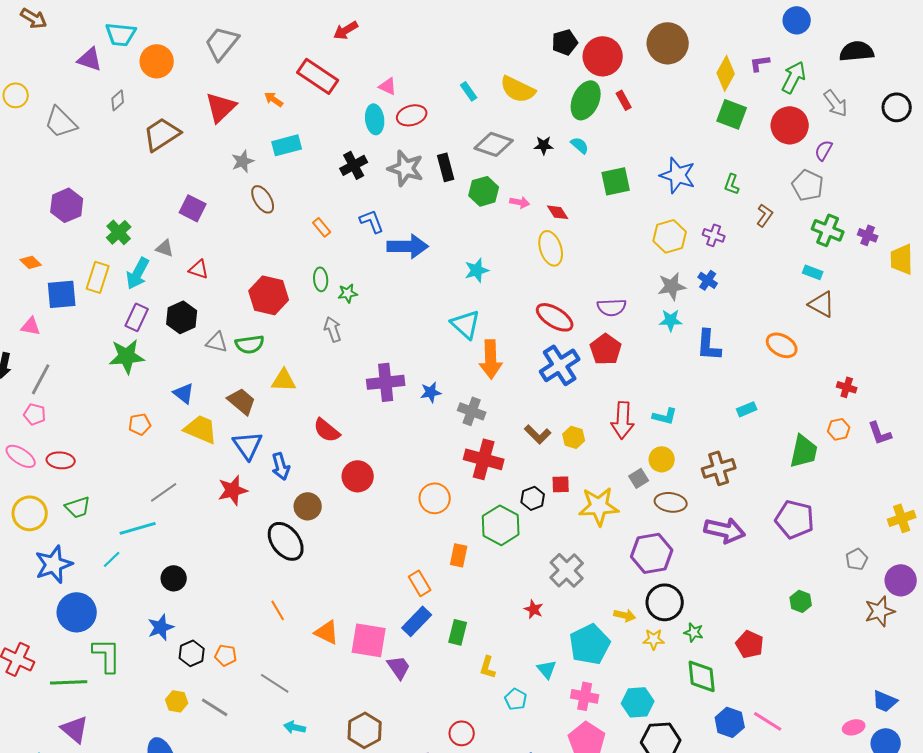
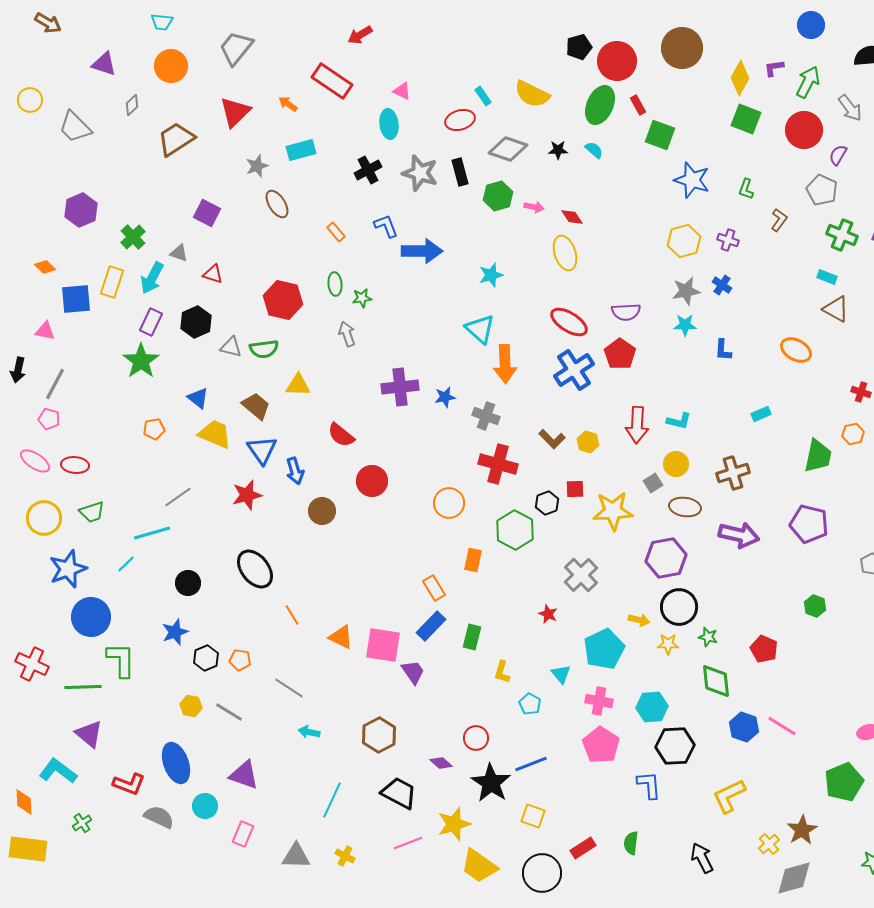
cyan trapezoid: (121, 34) -> (162, 22), moved, size x0.7
red ellipse: (412, 115) -> (460, 120), moved
green square: (616, 181) -> (660, 135), moved, turned 32
blue L-shape: (709, 345) -> (723, 350), size x0.7
green star: (127, 356) -> (141, 361), turned -30
black ellipse: (286, 541) -> (255, 569), moved

